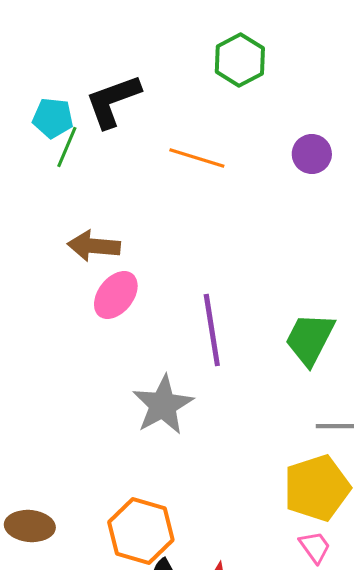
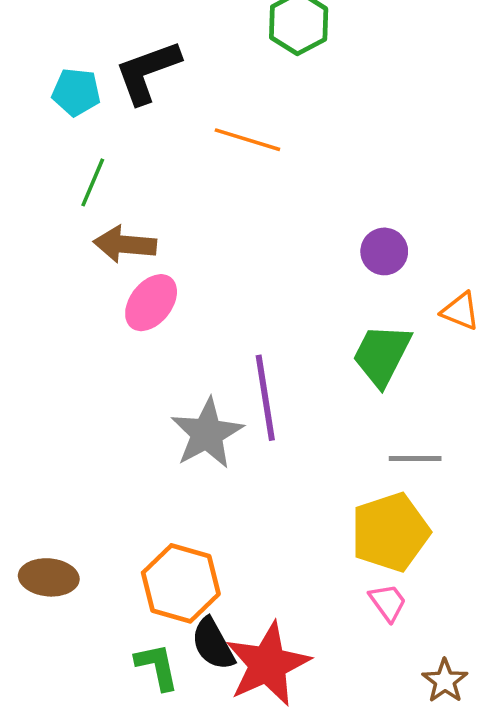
green line: (67, 147) -> (93, 182), moved
purple circle: (312, 154) -> (384, 251), moved
purple line: (212, 330) -> (265, 398), moved

